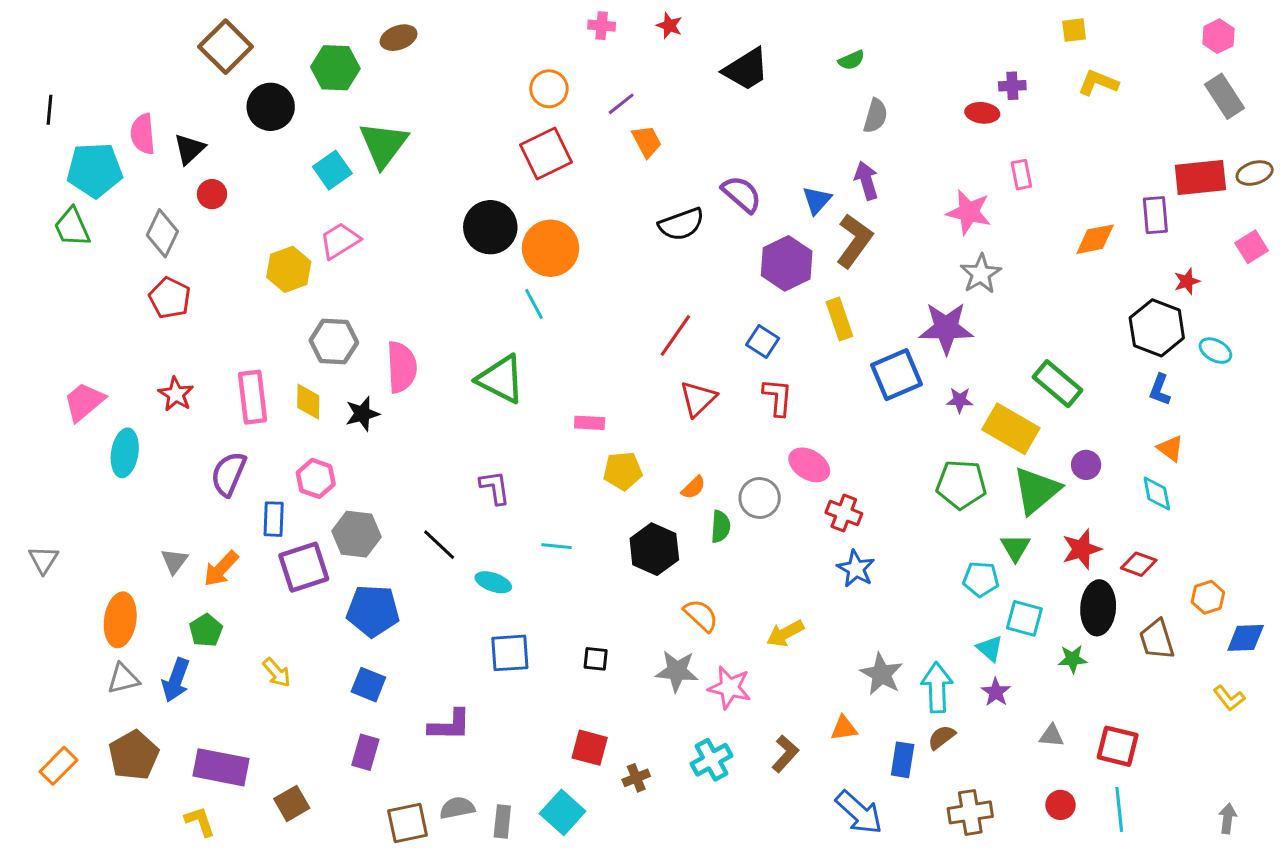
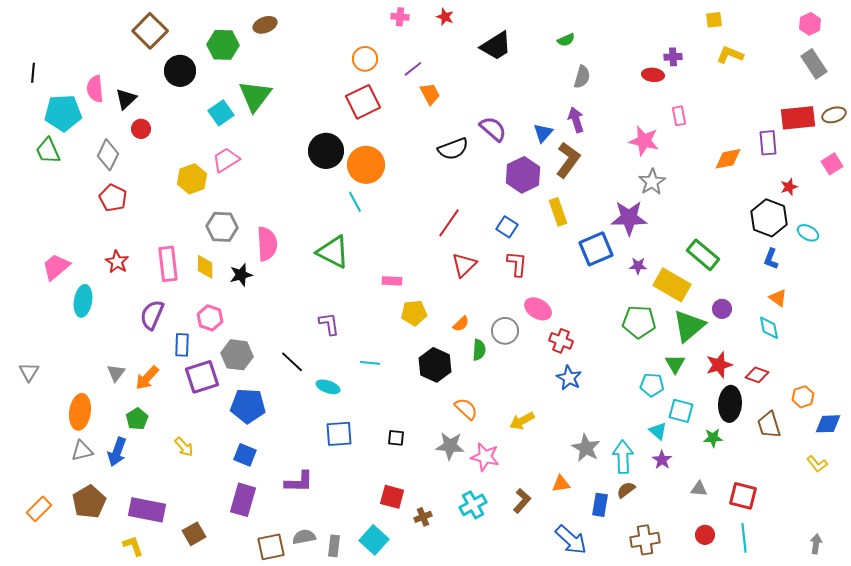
purple rectangle: (365, 752) -> (243, 500), size x1.4

